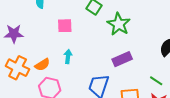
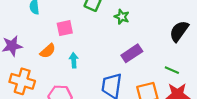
green star: (119, 24) -> (122, 17), size x0.6
orange semicircle: (42, 65) -> (48, 51), moved

